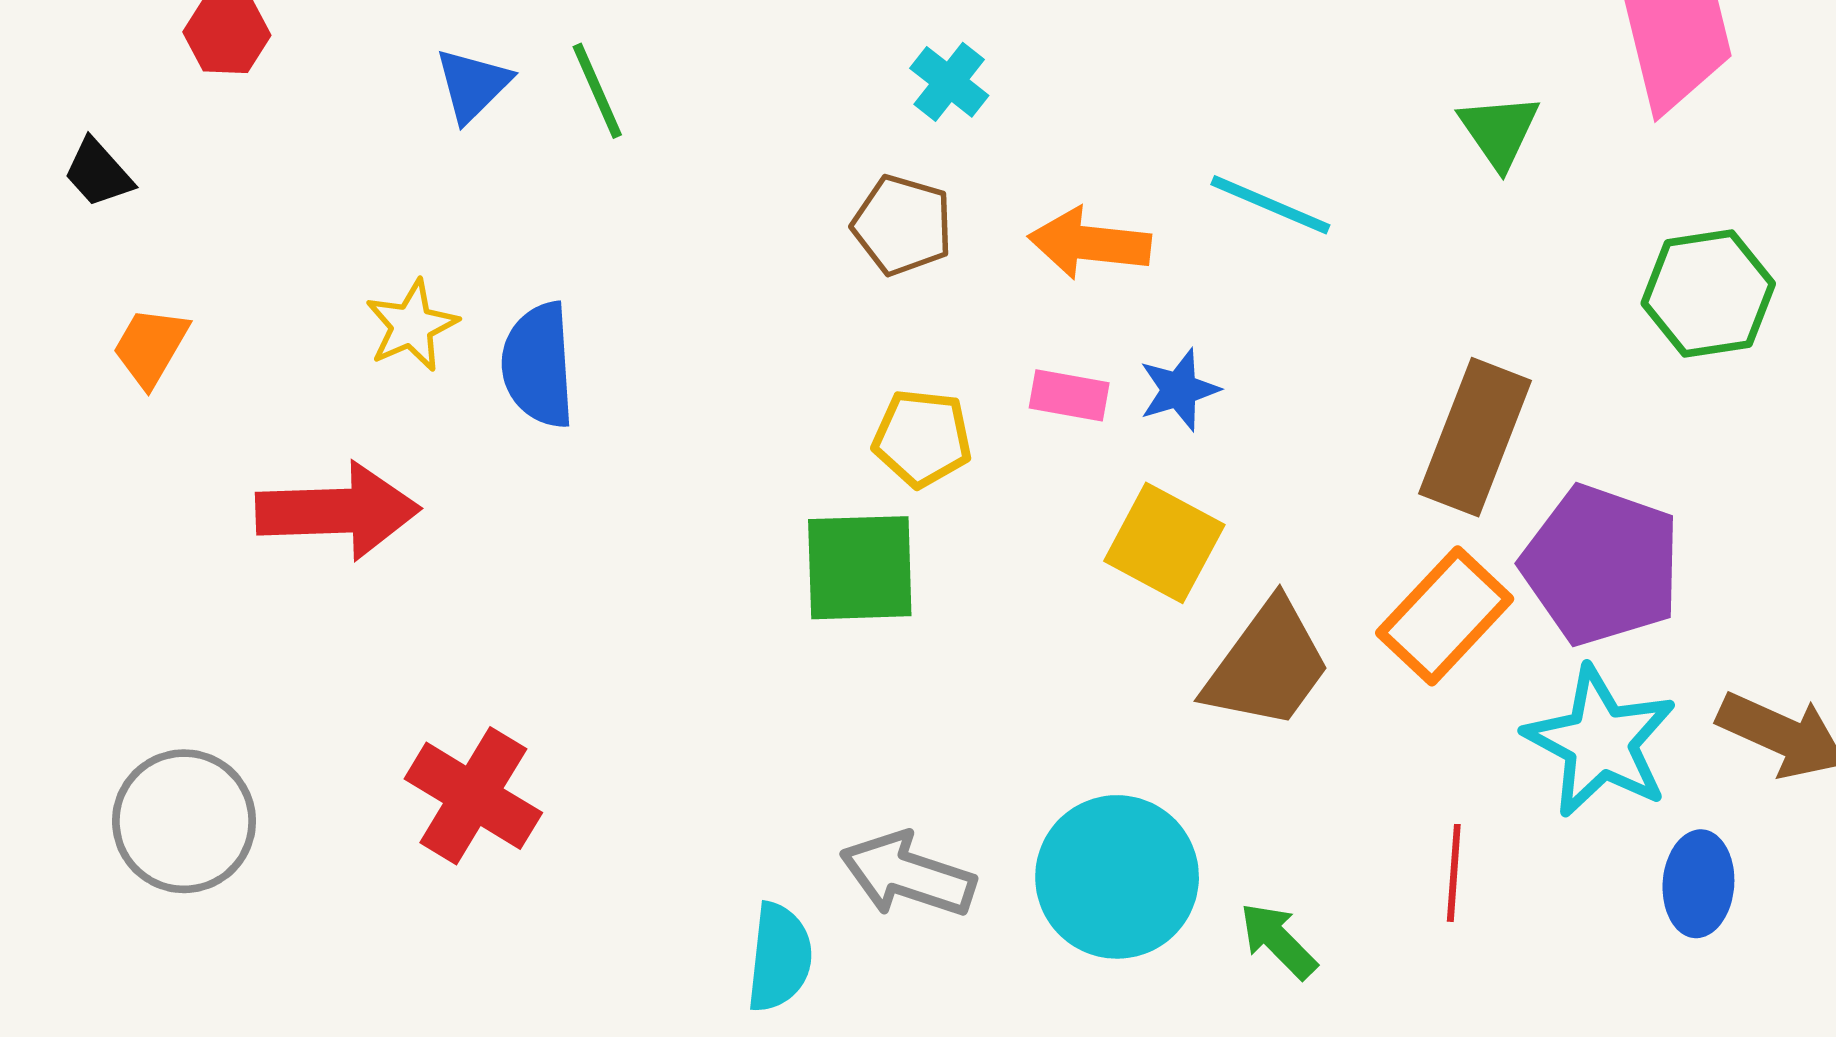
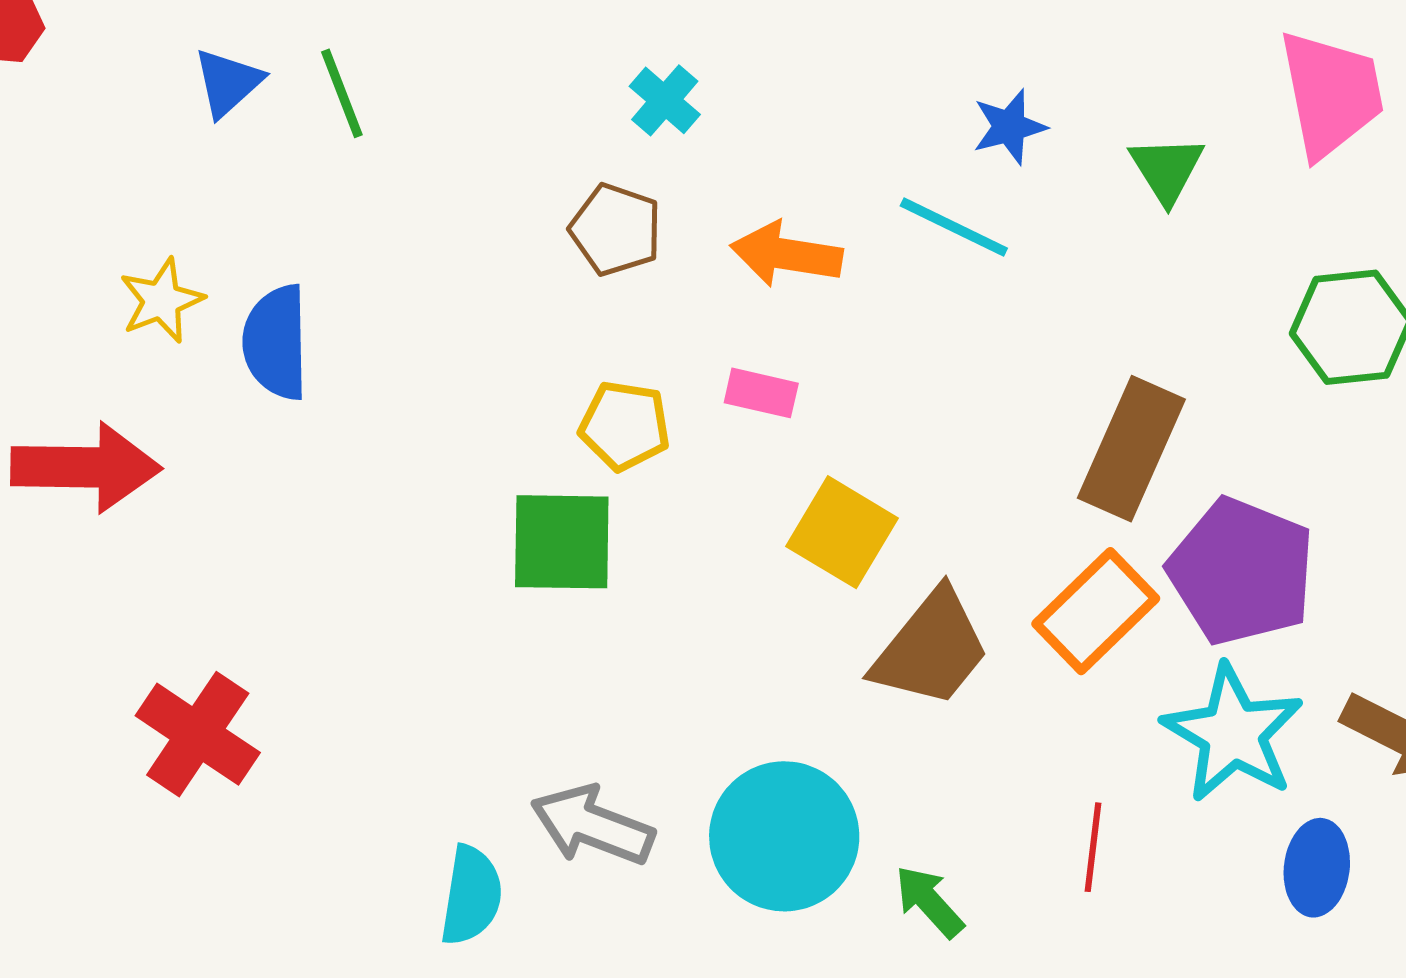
blue star: (1179, 390) -> (1009, 127), moved

